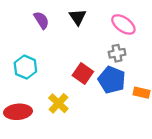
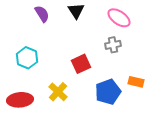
red square: (83, 73) -> (81, 64), turned 30
blue pentagon: (112, 80) -> (108, 92), moved, turned 30

